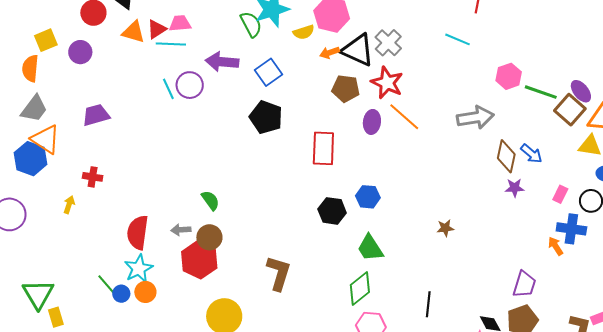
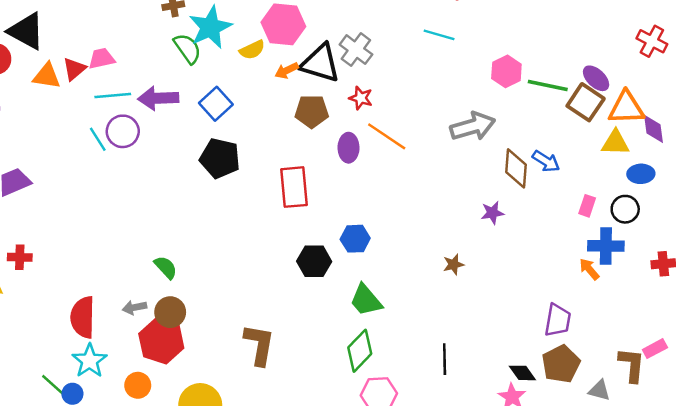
cyan line: (171, 44) -> (113, 95), moved
red star: (387, 83) -> (361, 98), size x0.6
purple star: (515, 188) -> (492, 213), moved
orange circle: (145, 292) -> (138, 385), moved

